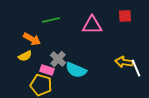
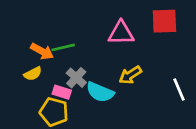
red square: (125, 16) -> (164, 21), size x1.5
green line: (51, 20) -> (63, 47), moved
yellow arrow: (124, 62) -> (130, 75), moved, turned -42

